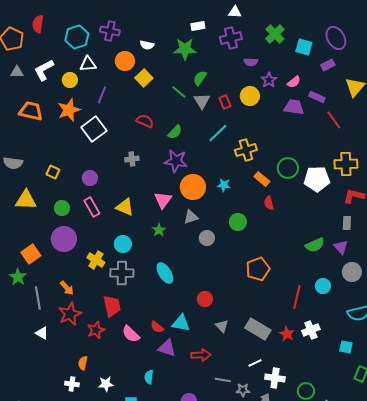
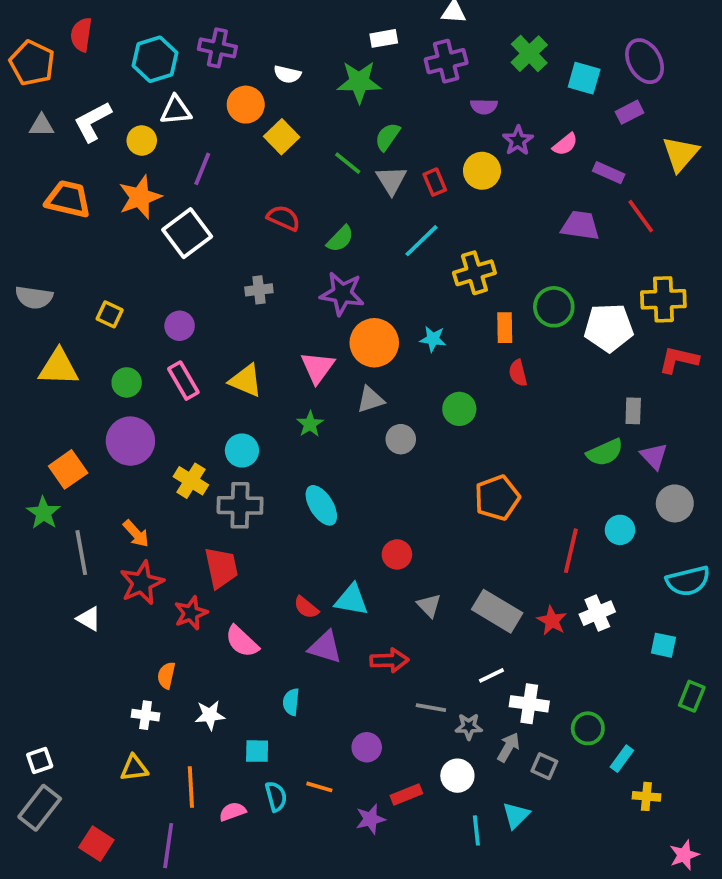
purple trapezoid: (294, 107) -> (580, 226), moved
orange rectangle: (262, 179) -> (505, 328), turned 49
gray rectangle: (347, 223) -> (633, 411), moved
pink semicircle: (131, 334) -> (242, 641), moved

